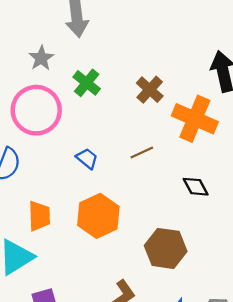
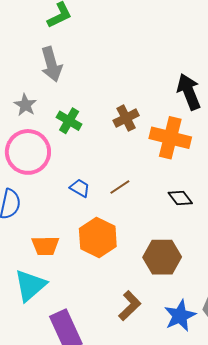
brown cross: (150, 90) -> (126, 118), turned 30
brown line: (142, 153) -> (120, 187), moved
orange trapezoid: (39, 216) -> (45, 246), turned 100

